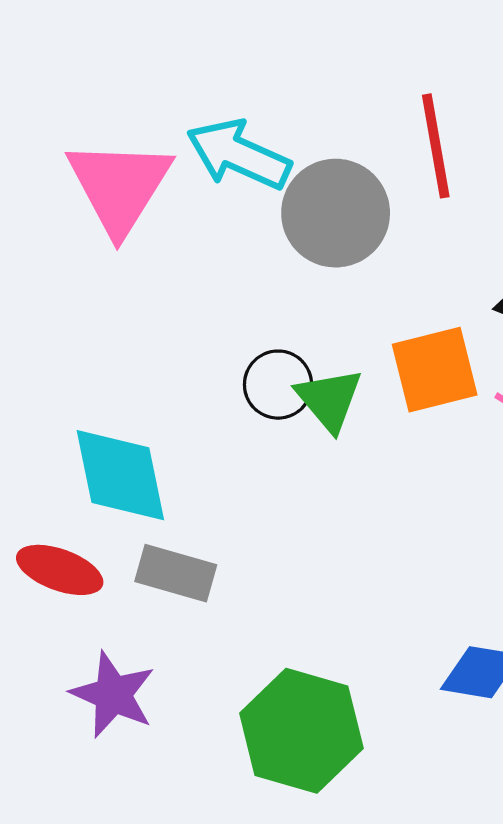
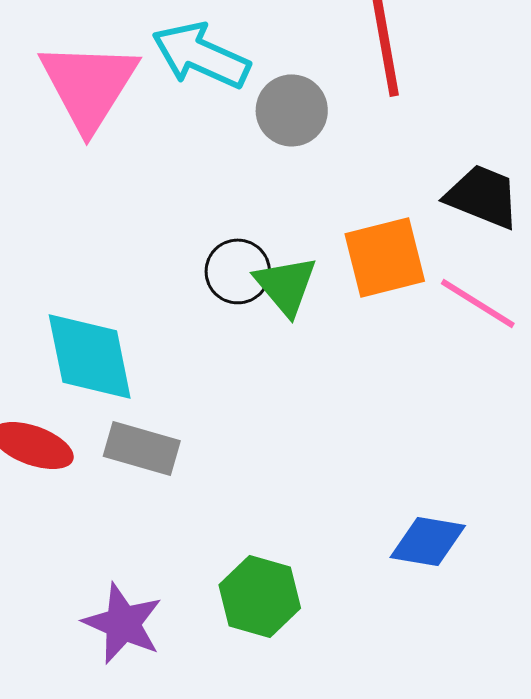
gray circle: (336, 213) -> (292, 110), size x0.7
purple star: (113, 695) -> (123, 623), moved
green hexagon: (301, 731) -> (260, 596), size x0.7

